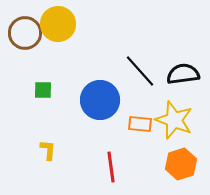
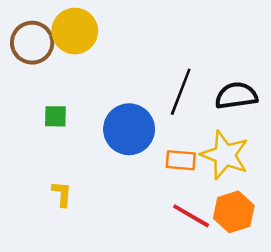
black line: (140, 71) -> (181, 92), turned 63
red line: (111, 167) -> (191, 216), moved, turned -52

